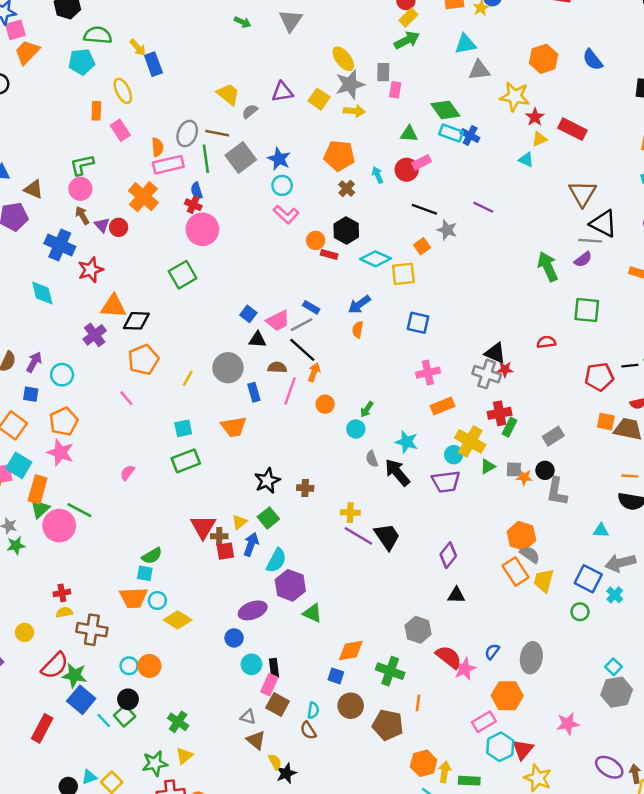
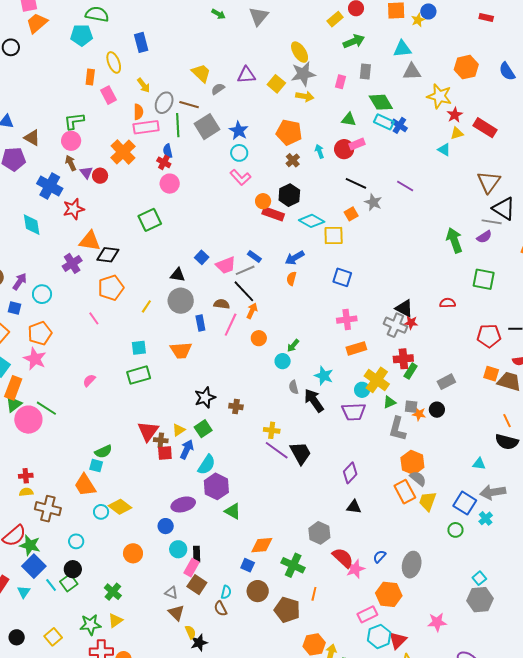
yellow rectangle: (408, 17) -> (335, 19), moved
yellow arrow: (138, 47) -> (144, 85), moved
gray rectangle: (383, 72) -> (365, 71), moved
pink circle: (202, 229) -> (170, 184), size x0.7
red rectangle: (329, 254) -> (273, 214), size x1.5
black triangle: (257, 340) -> (178, 275), moved
orange line: (630, 476) -> (507, 421), turned 56
gray L-shape: (557, 491) -> (397, 429), moved
orange trapezoid: (134, 598) -> (85, 485), turned 55
cyan circle: (157, 600) -> (101, 512), moved
orange circle: (149, 666) -> (133, 553), moved
cyan triangle: (89, 777) -> (24, 592), moved, turned -40

